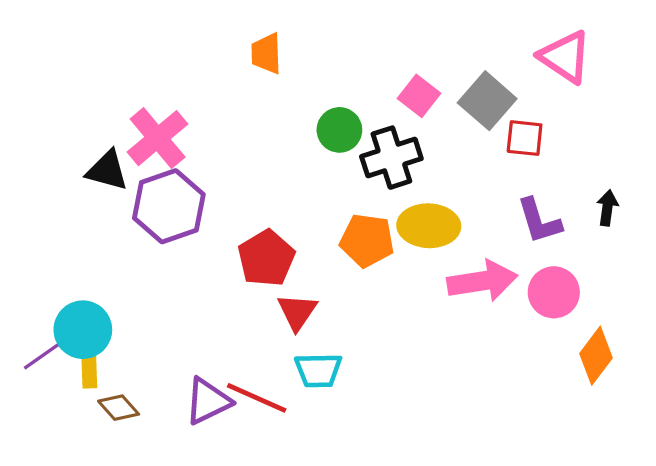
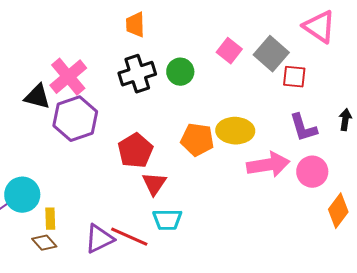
black cross: (391, 158) -> (137, 74), moved
yellow rectangle: (89, 370) -> (50, 219), moved

